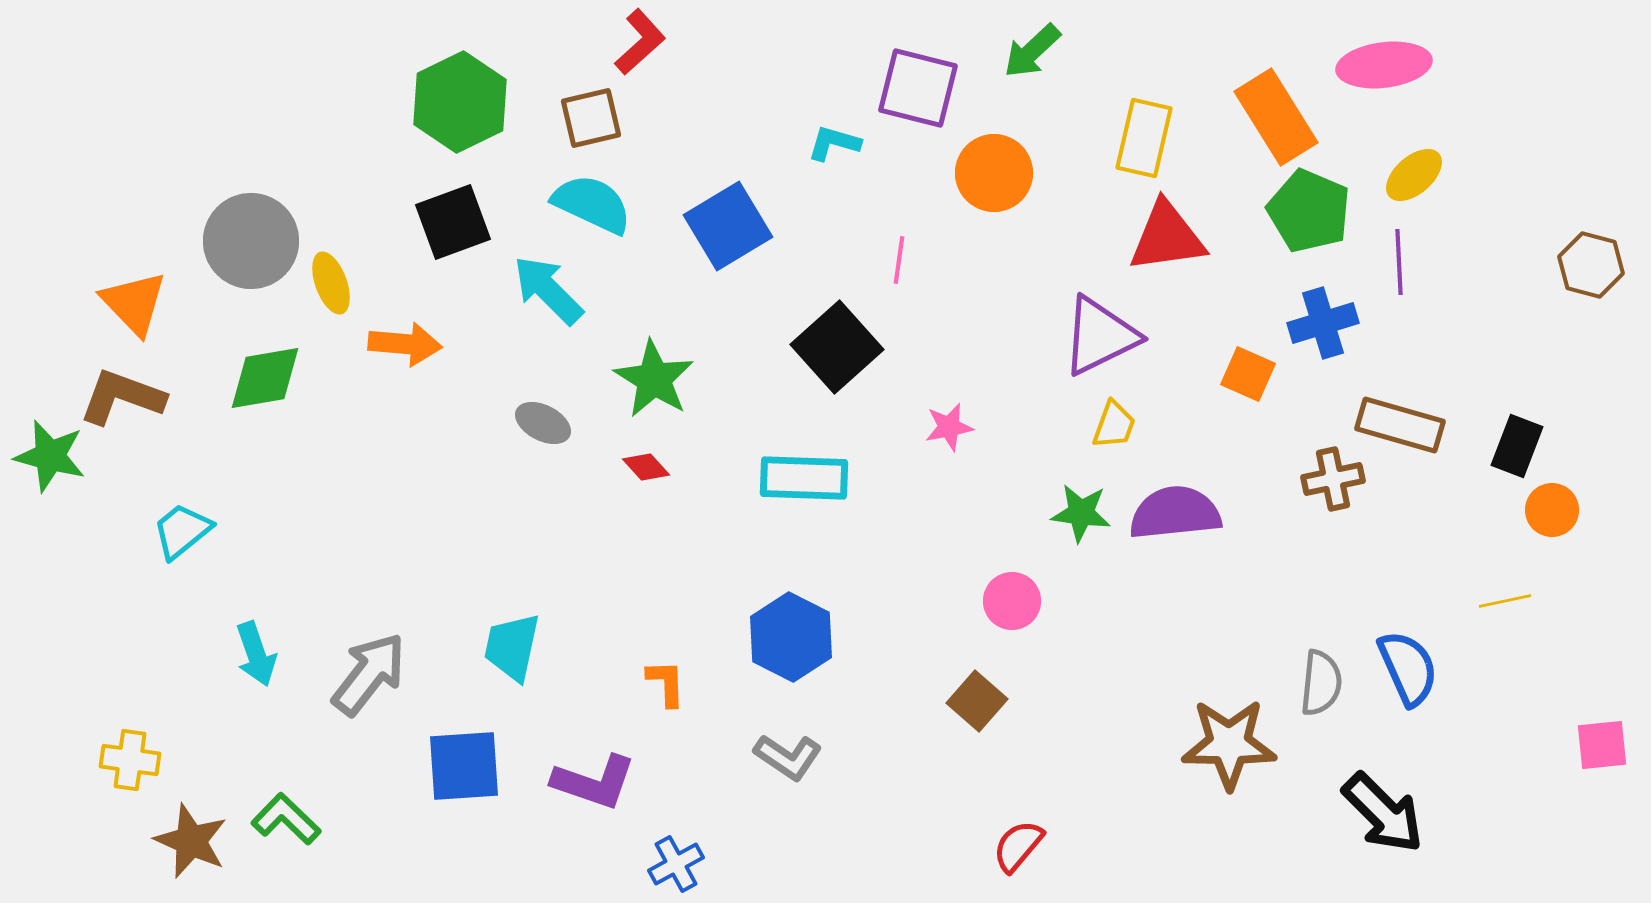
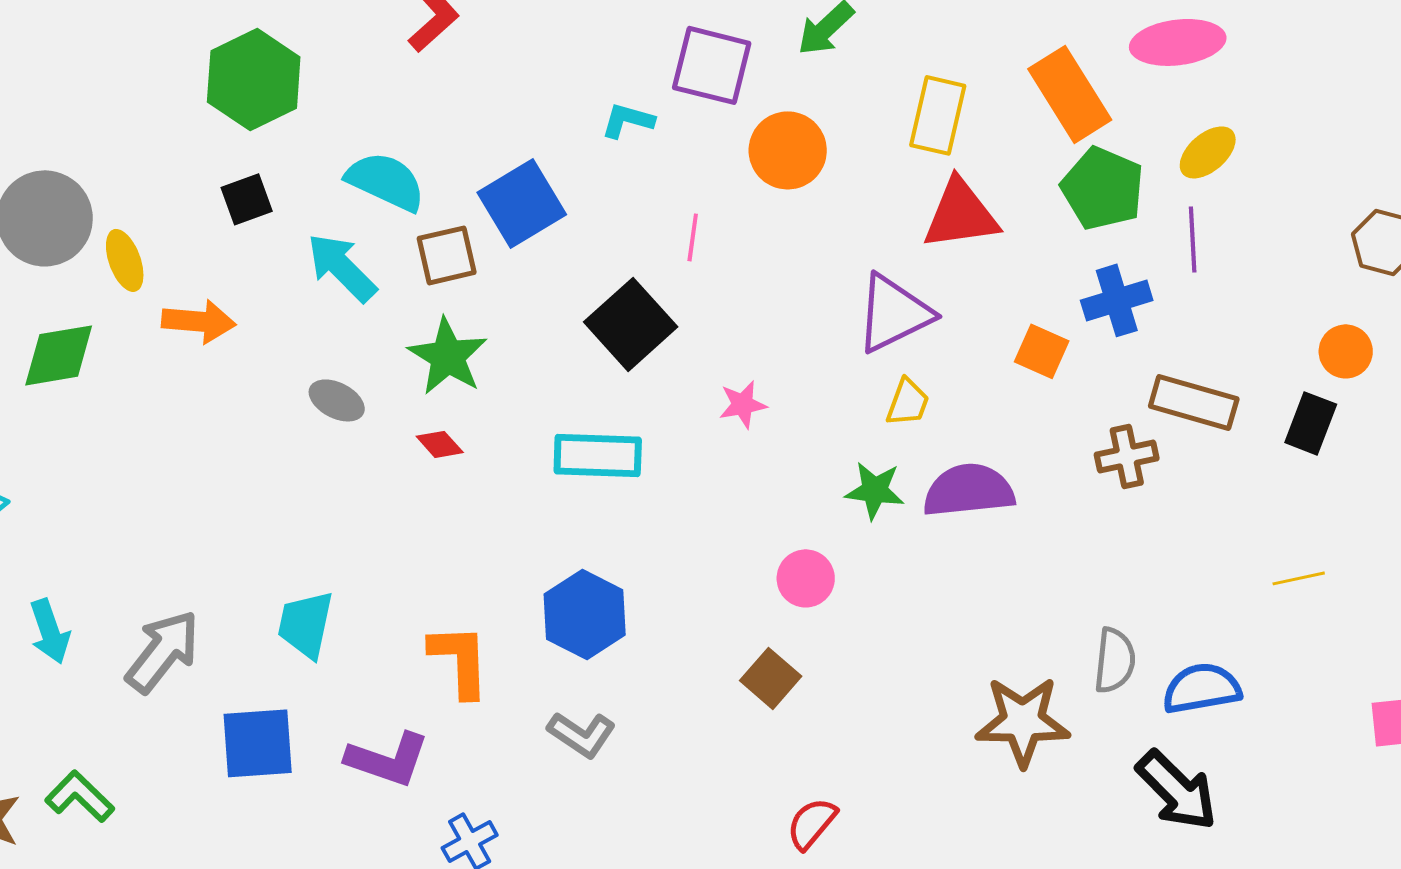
brown square: (591, 118) -> (447, 255), moved
black square: (453, 222) -> (247, 199), size x0.7
orange circle: (1552, 510) -> (1346, 351), moved
blue semicircle: (1408, 668) -> (1202, 688), moved, turned -76
orange L-shape: (666, 683) -> (460, 660), size x1.6

